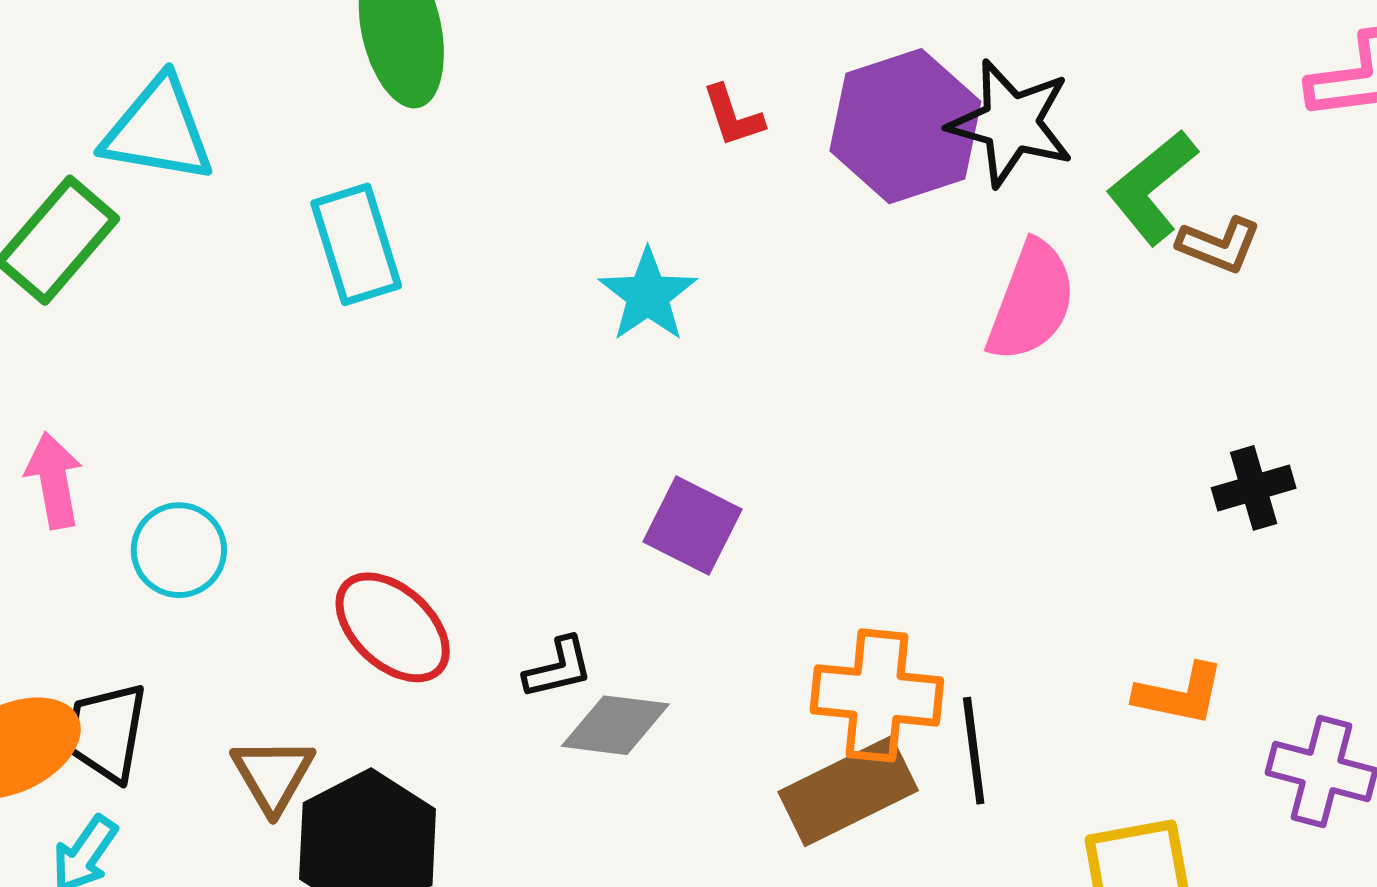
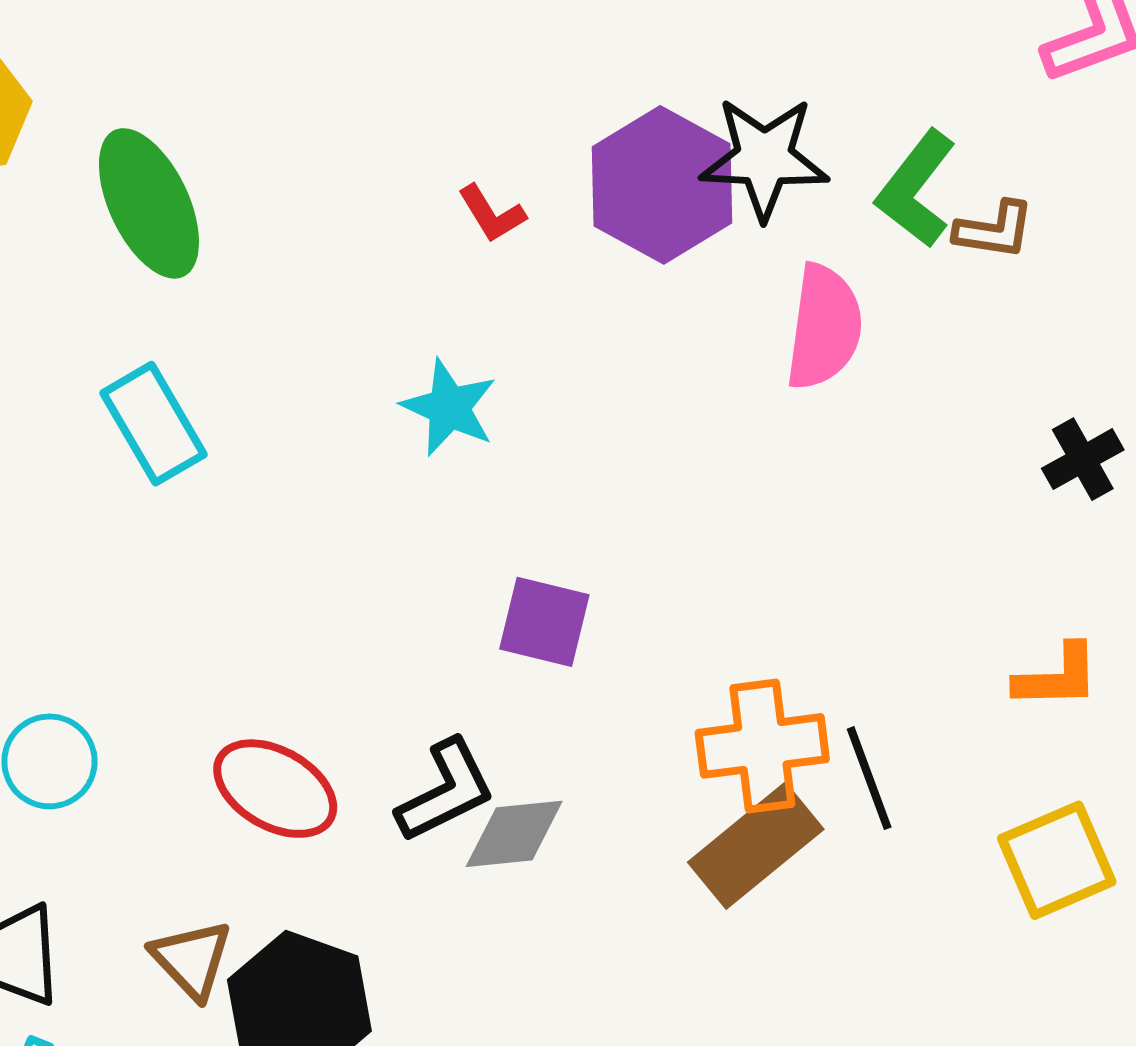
black L-shape: (558, 668) -> (446, 791), size x1.5

